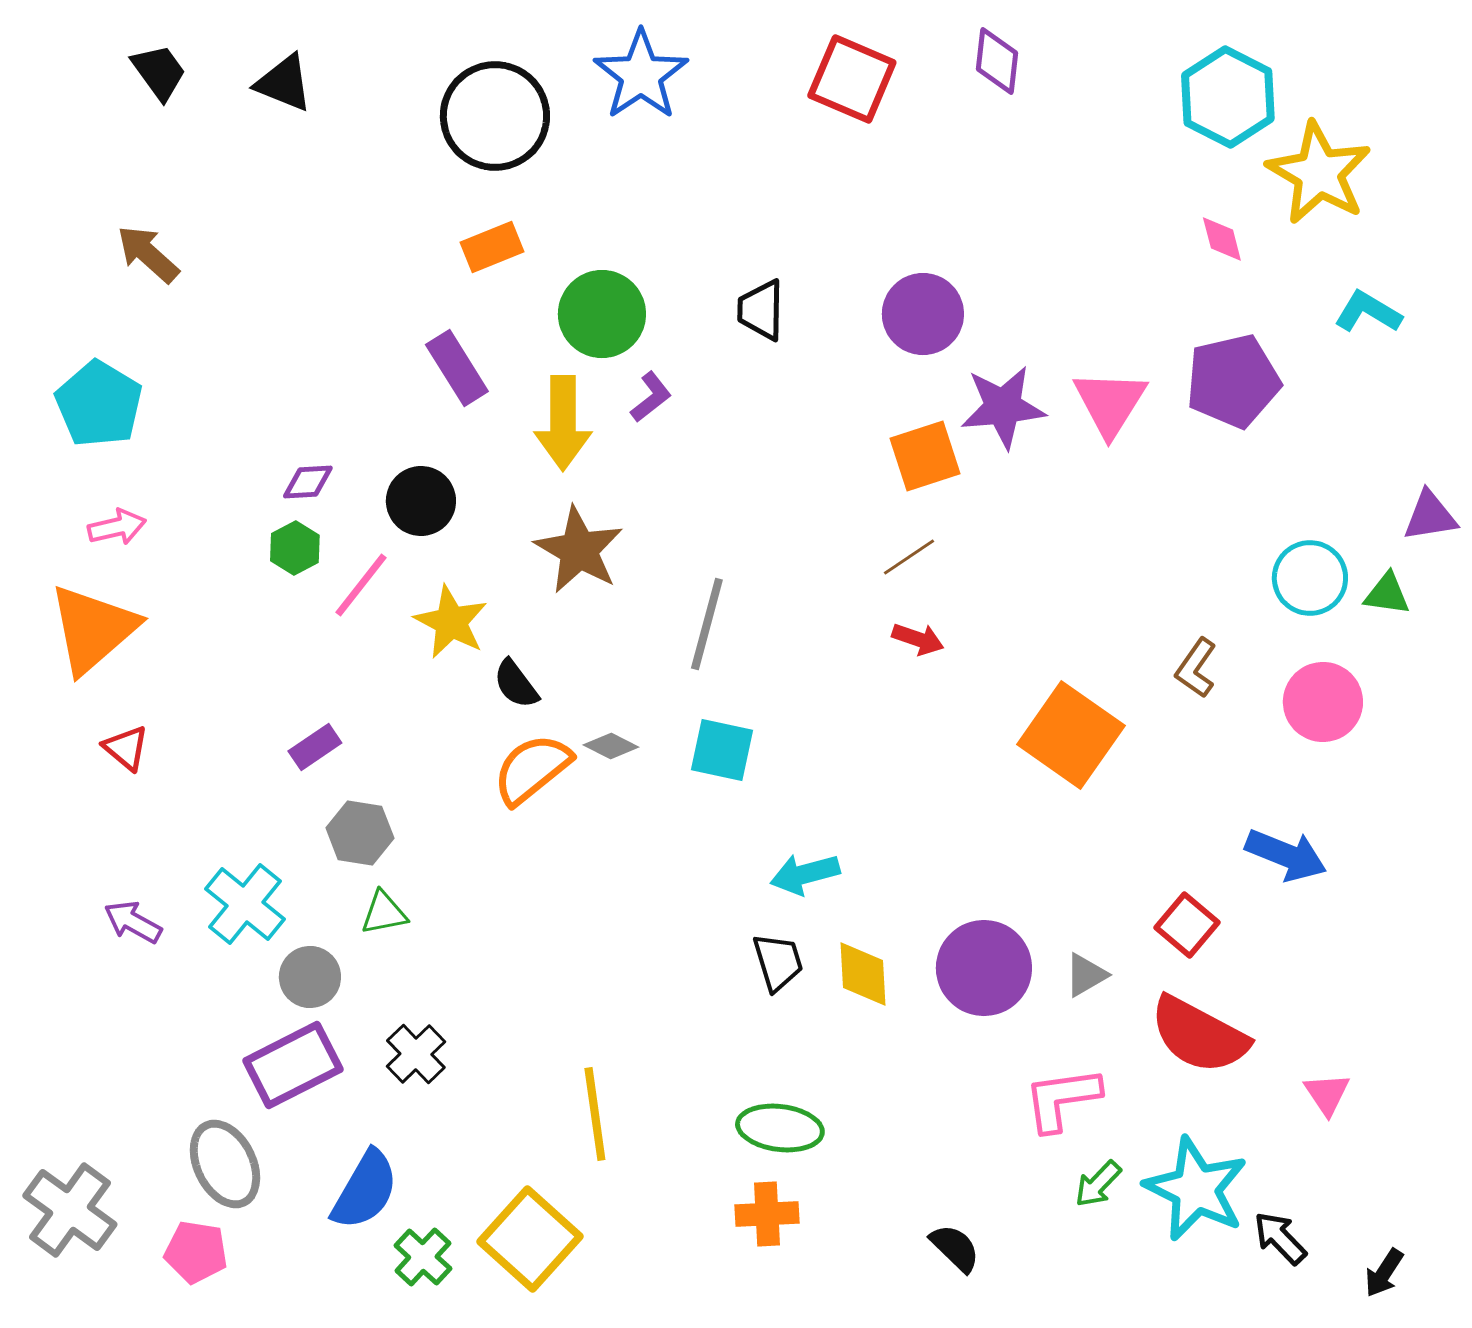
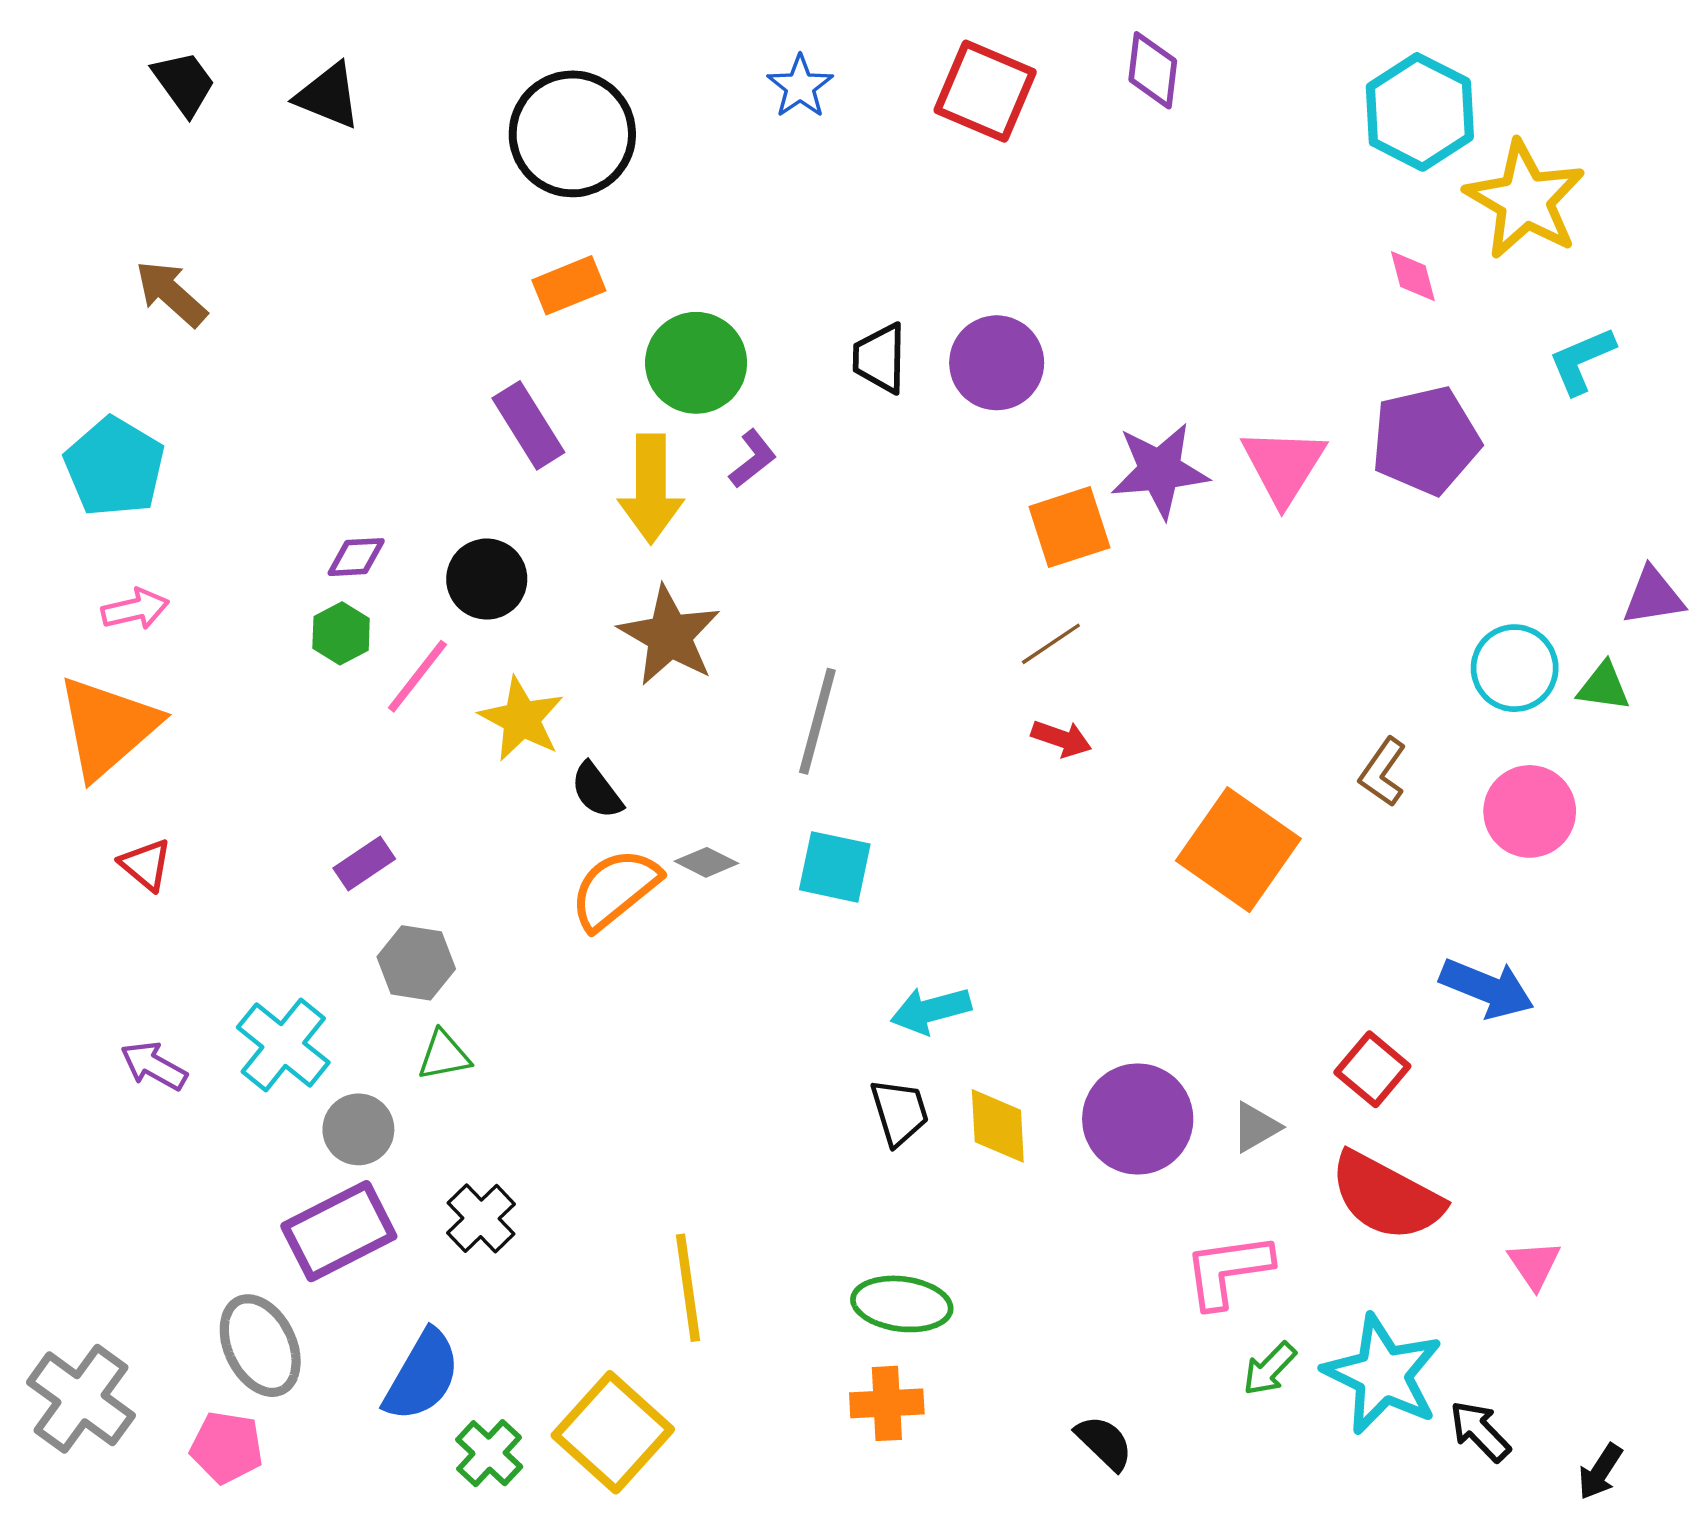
blue star: (641, 75) -> (800, 86), moved, size x0.6
cyan L-shape: (1368, 312) -> (1582, 361), turned -54
purple circle: (923, 314) -> (997, 363), moved

